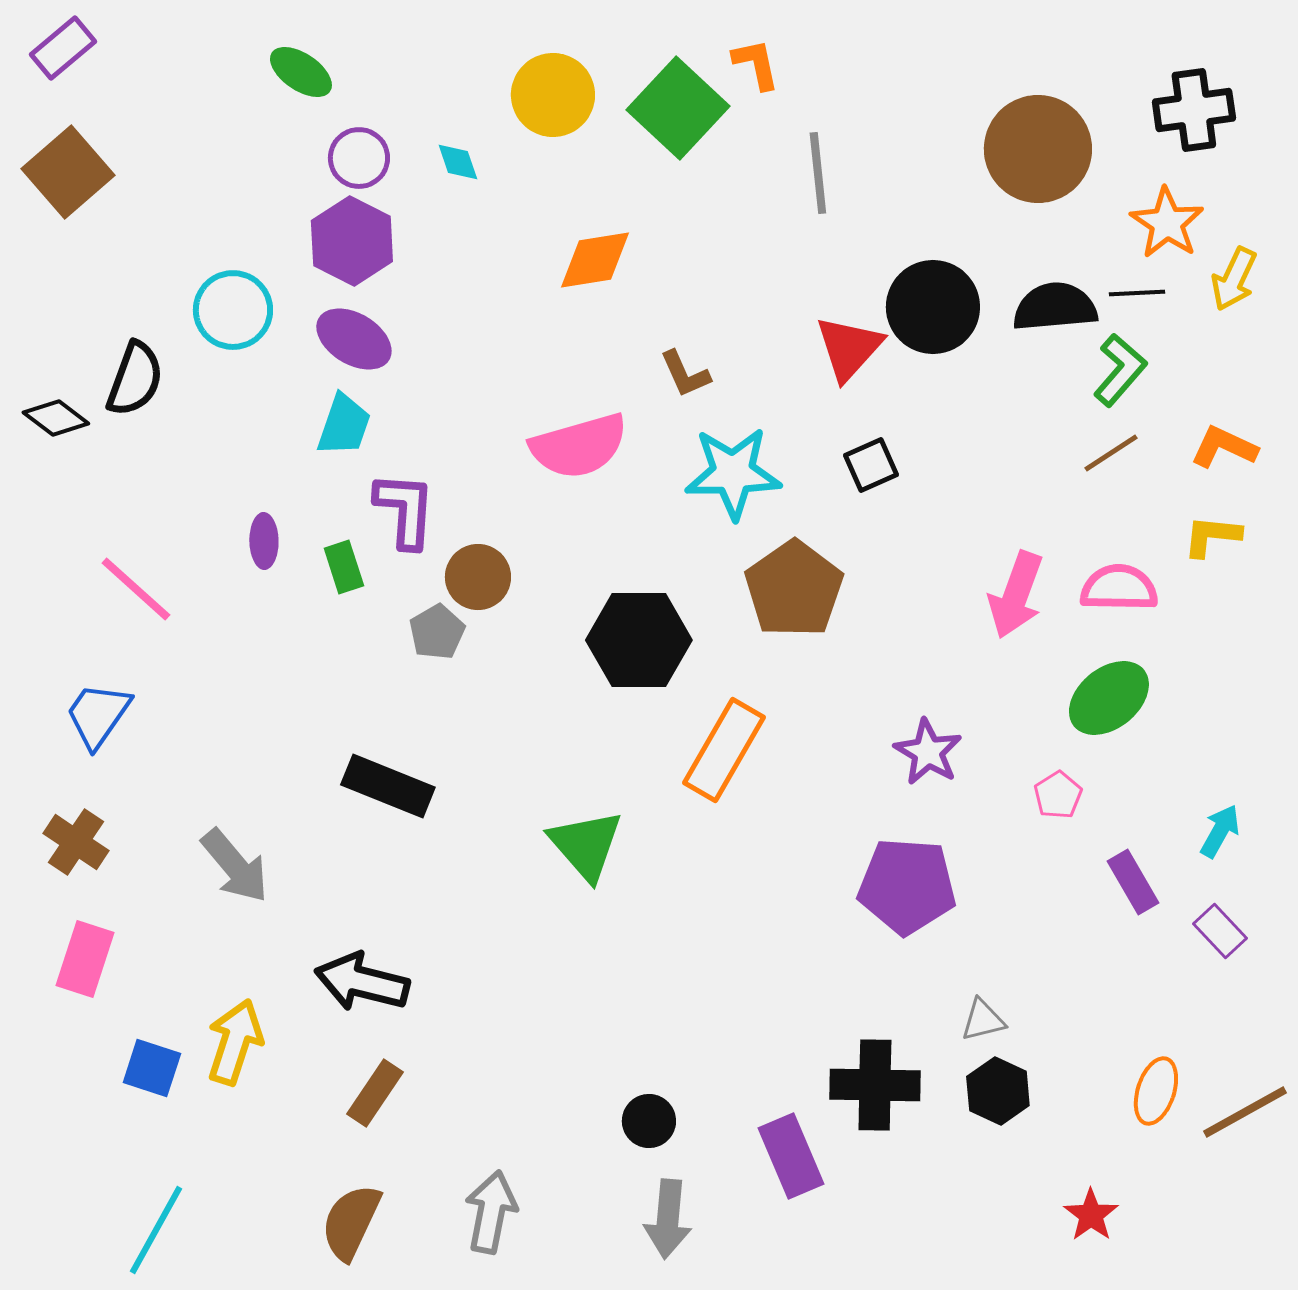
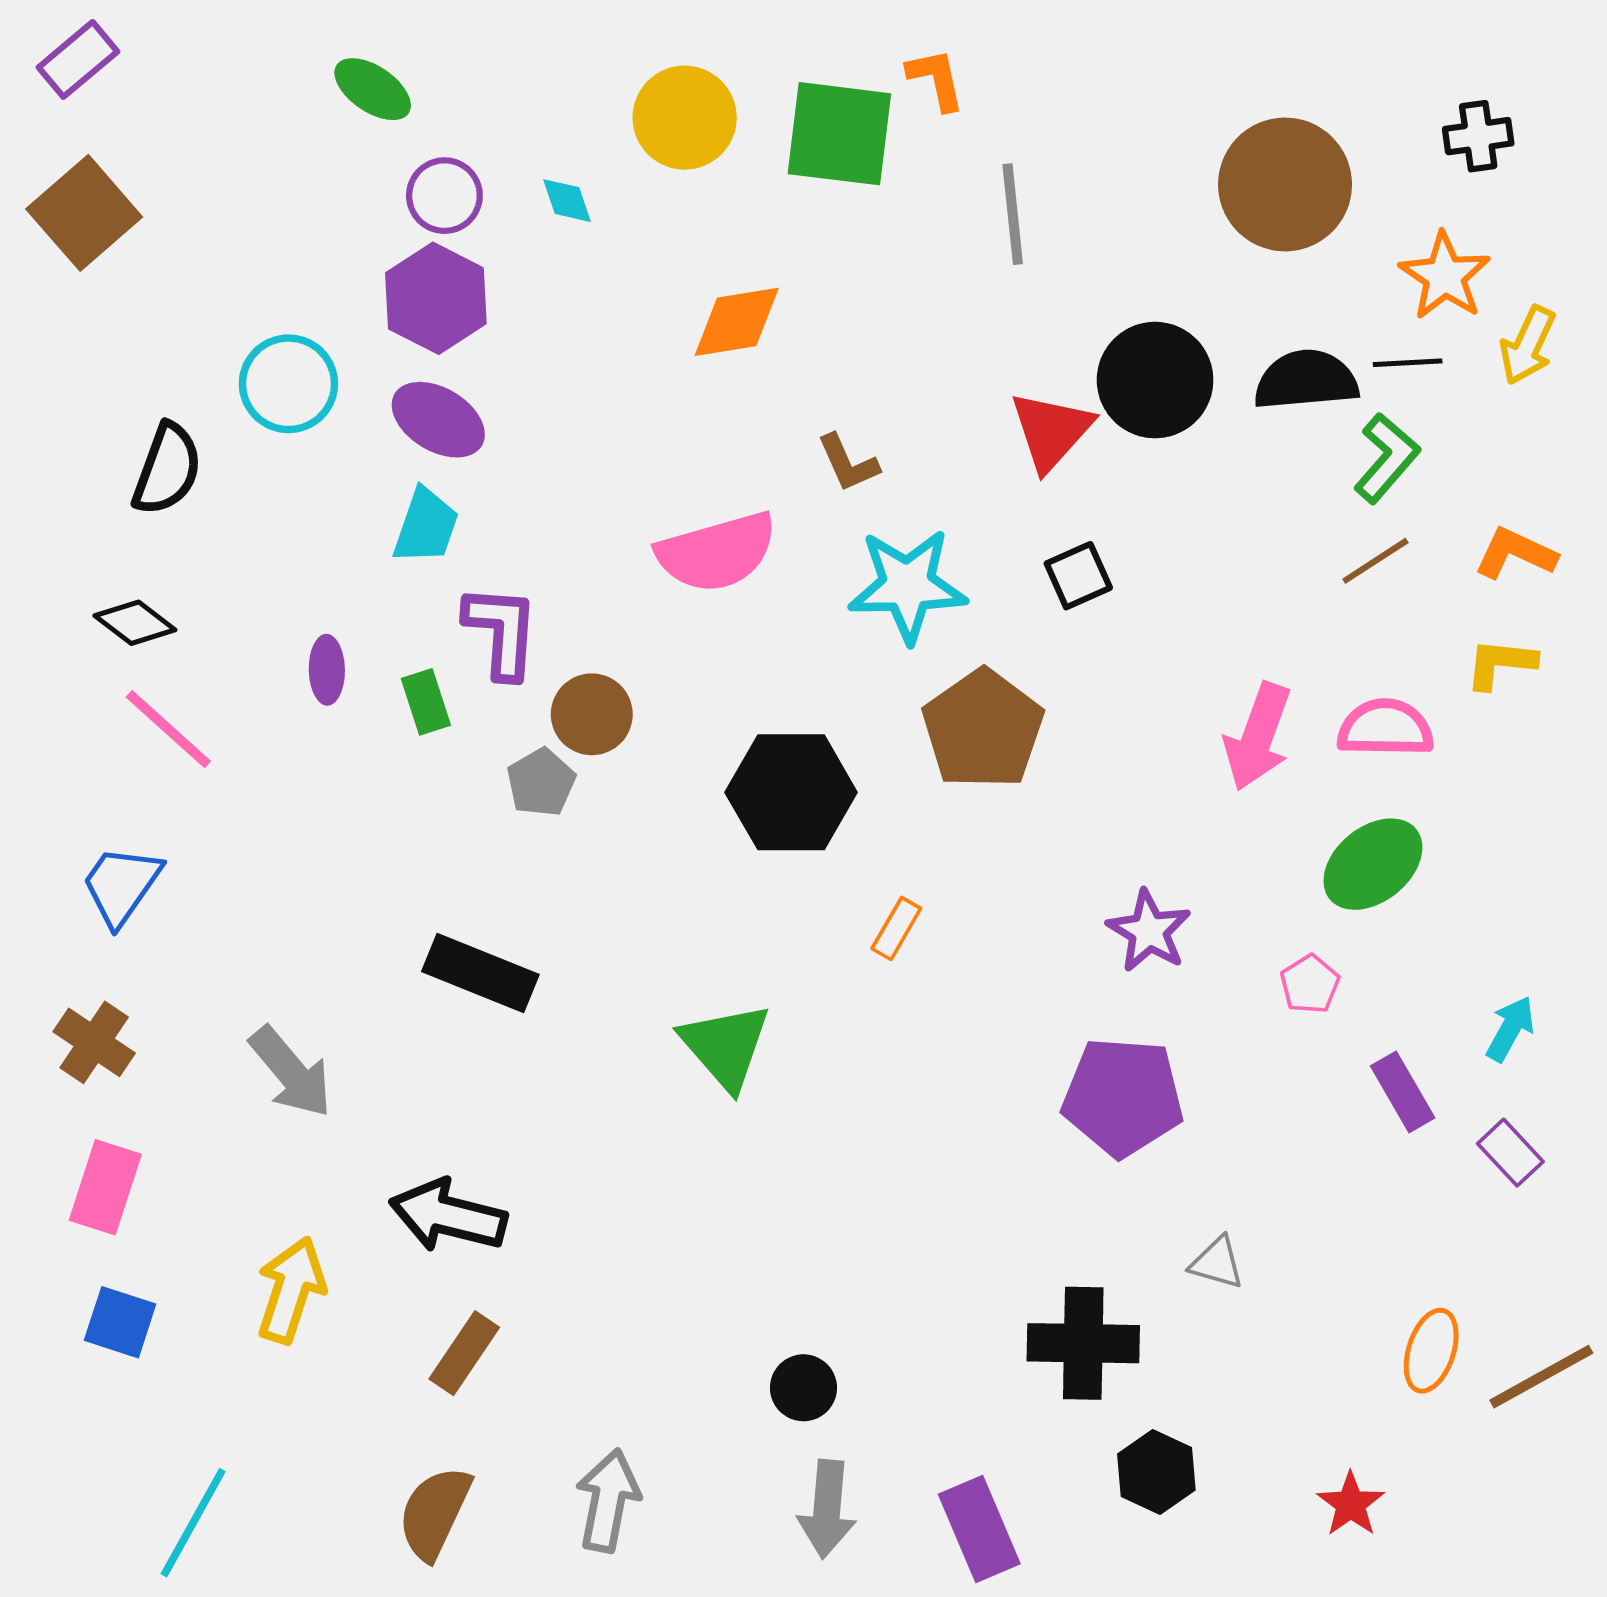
green square: (678, 108) -> (839, 134), turned -36
black cross: (1194, 110) -> (1478, 136), size x0.7
black diamond: (56, 418) -> (135, 623), moved
orange rectangle: (724, 750) -> (896, 928), size x0.5
gray triangle: (983, 1020) -> (1217, 1263), turned 30
blue square: (152, 1068) -> (120, 1322), moved
black hexagon: (998, 1091) -> (1156, 1472), moved
purple rectangle: (791, 1156) -> (979, 1529), moved

